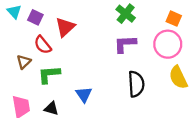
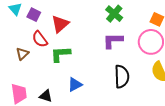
green L-shape: (49, 74) -> (61, 54), moved
blue triangle: (84, 94) -> (75, 84), turned 35

